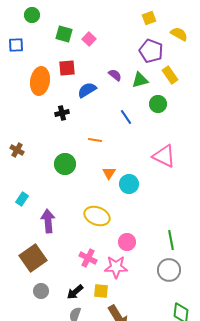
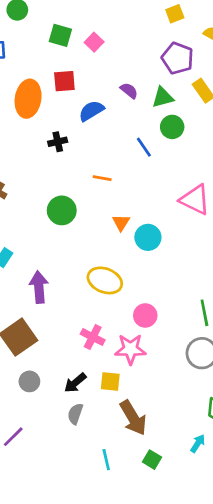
green circle: (158, 104) -> (172, 127), moved

